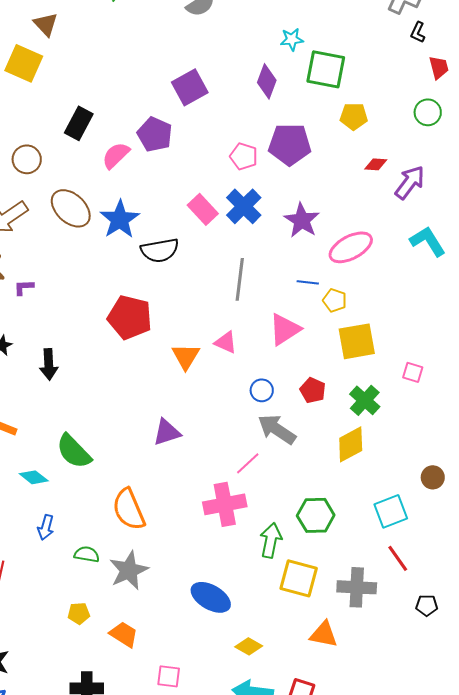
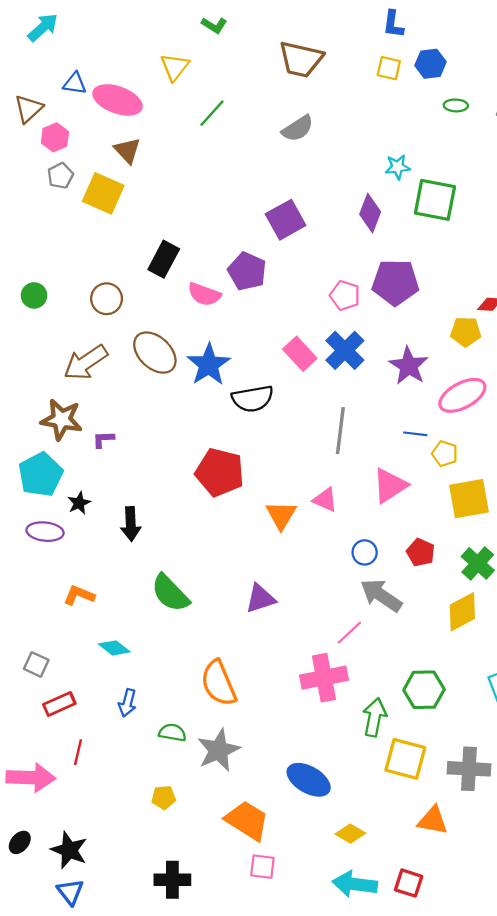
yellow pentagon: (354, 116) -> (466, 332), moved
pink semicircle: (116, 155) -> (204, 294), turned -116
green semicircle: (74, 451) -> (170, 593), moved
orange trapezoid: (124, 634) -> (247, 820), moved, size x1.4

